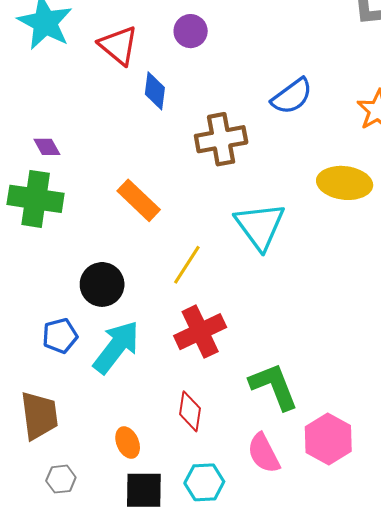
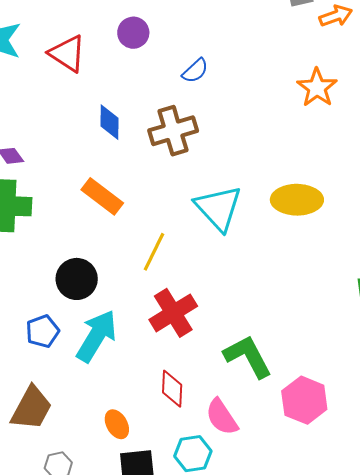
blue diamond: (155, 91) -> (110, 122), moved
blue semicircle: (292, 96) -> (195, 71), moved, size x0.7
yellow ellipse: (345, 183) -> (297, 200), moved
brown trapezoid: (39, 416) -> (31, 408), turned 42
pink semicircle: (264, 453) -> (222, 417), moved

